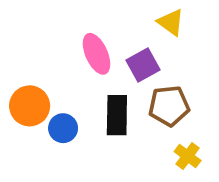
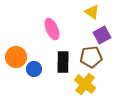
purple square: (143, 65) -> (102, 35), moved
yellow cross: (188, 156) -> (85, 84), moved, size x1.5

